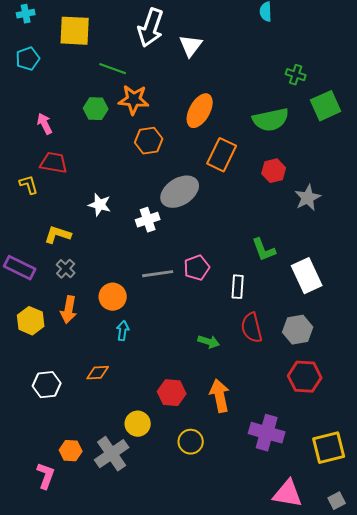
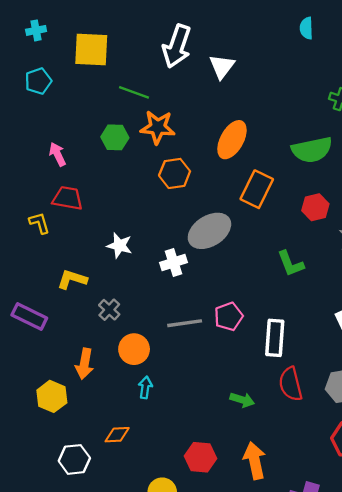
green L-shape: (264, 250) -> (291, 264), moved
gray cross: (66, 269) -> (109, 310), moved
white rectangle: (238, 287) -> (275, 338), size x1.4
yellow hexagon: (31, 321) -> (52, 396), moved
white hexagon: (47, 385) -> (74, 459), moved

